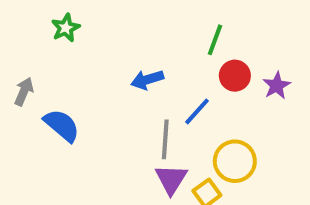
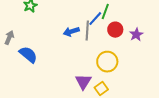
blue line: (197, 111) -> (95, 19), moved
gray line: (165, 139) -> (87, 31), moved
yellow circle: (235, 161) -> (107, 62), moved

